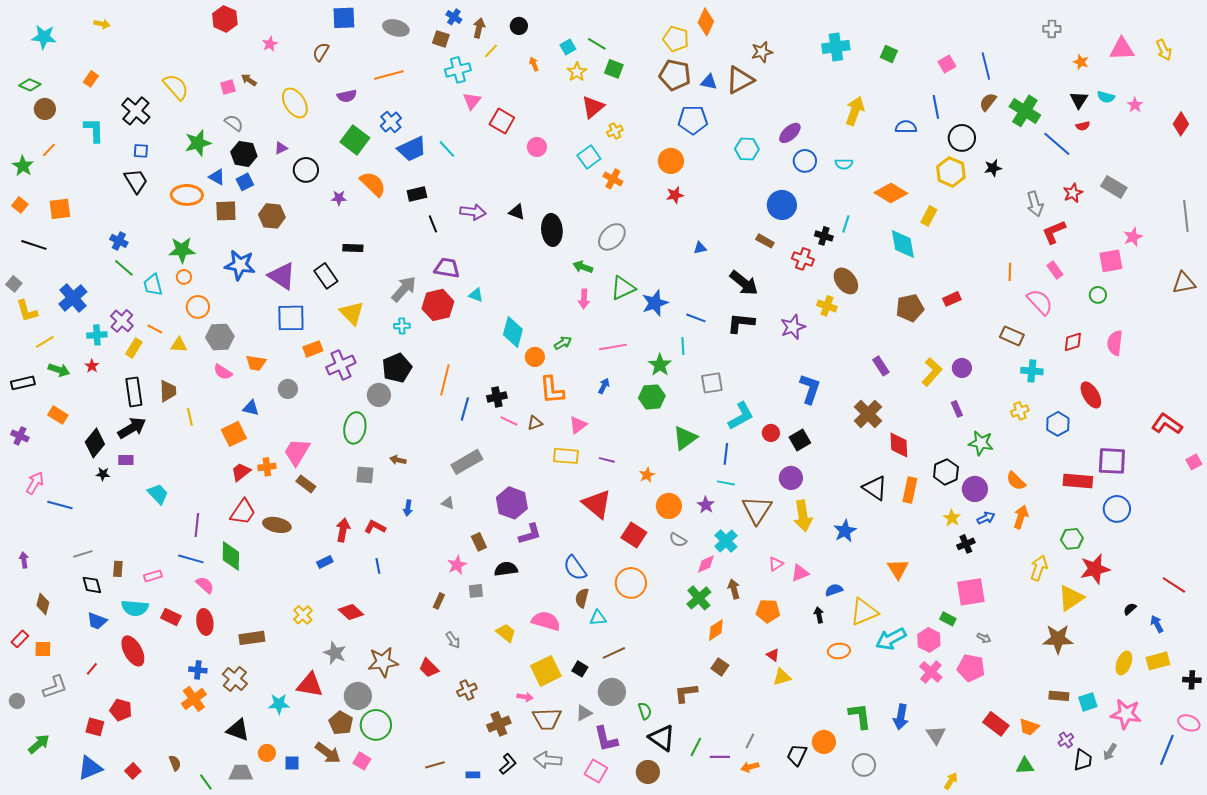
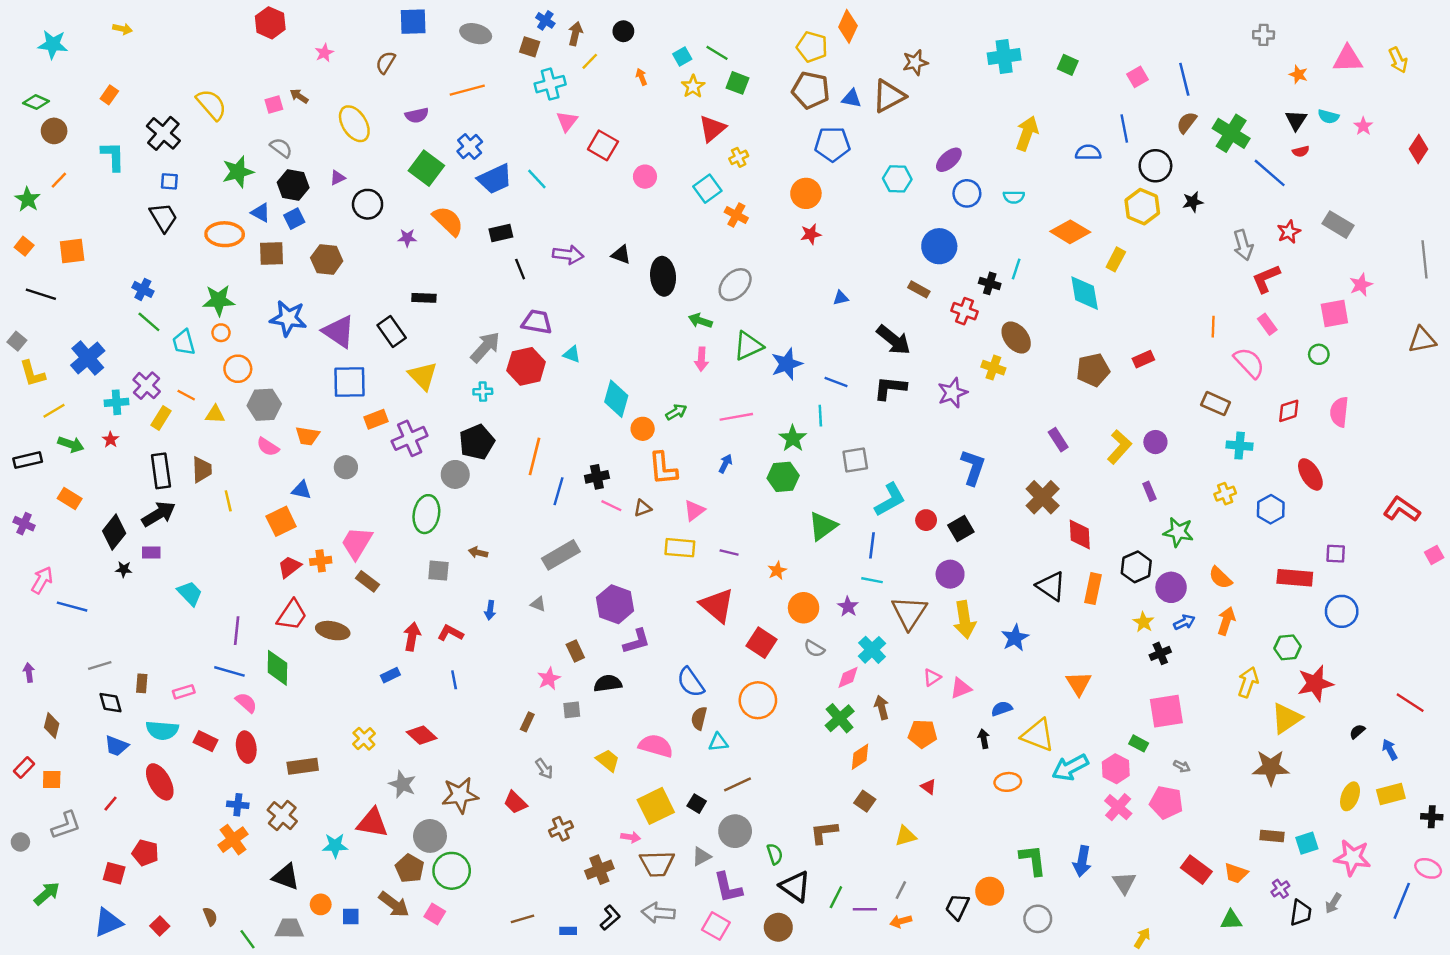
purple square: (1112, 461) -> (1336, 554), size x0.6
yellow triangle: (864, 612) -> (1038, 735), turned 44
yellow triangle: (782, 677) -> (906, 836), moved

